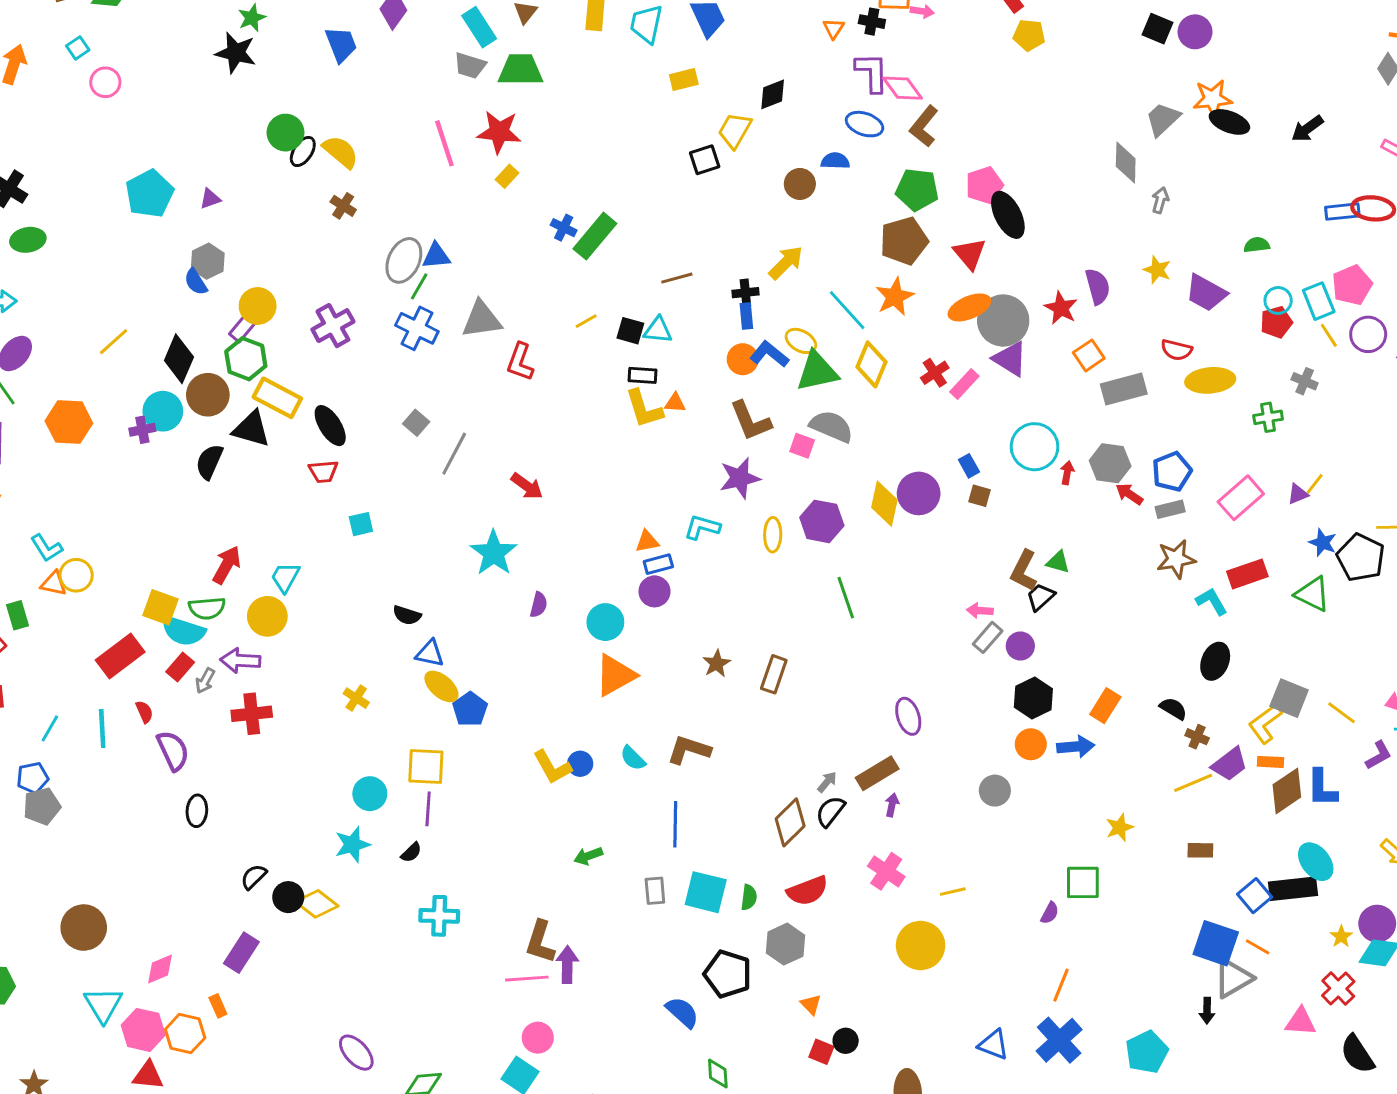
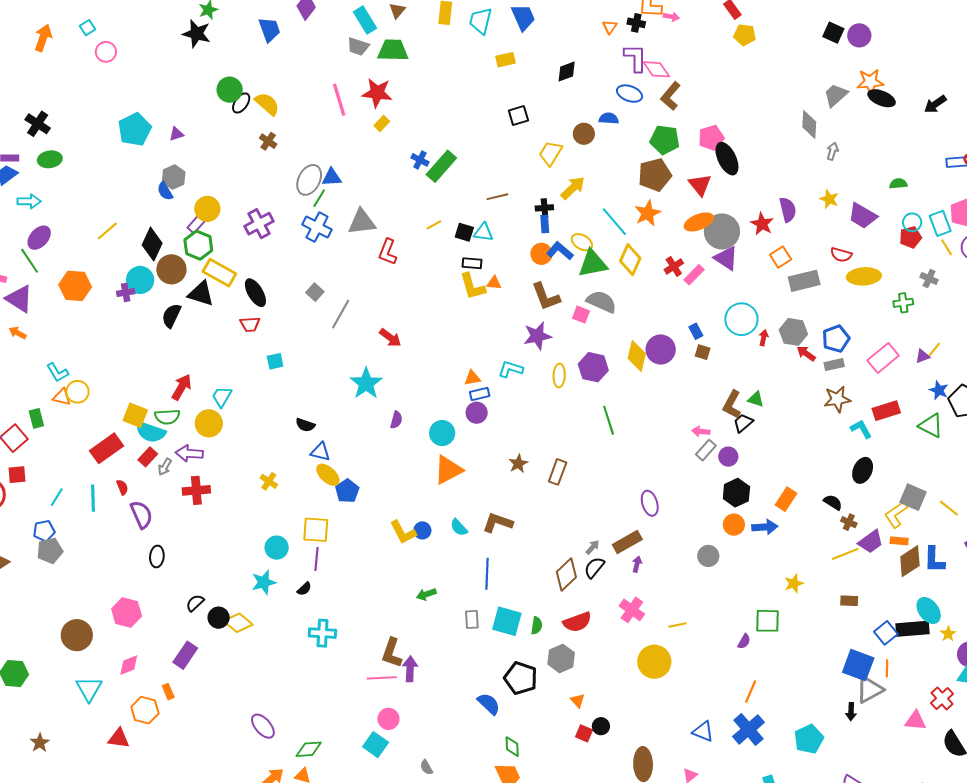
yellow trapezoid: (735, 130) -> (551, 153), moved
yellow star: (1341, 937) -> (948, 634), moved
orange line: (1258, 947) -> (887, 668), turned 60
pink hexagon: (143, 1030) -> (127, 612), moved

